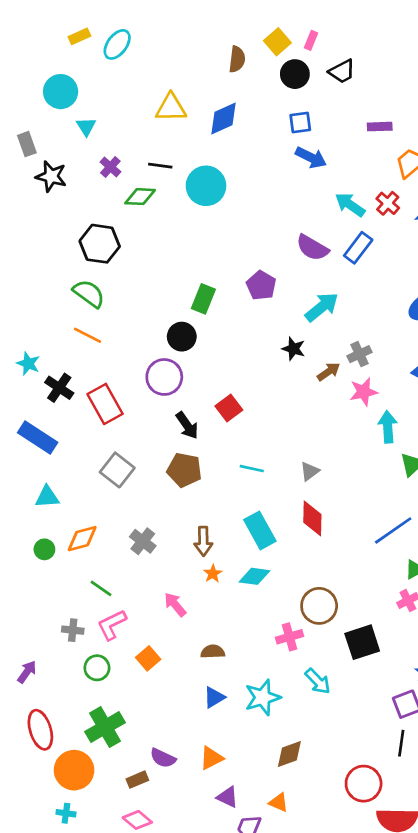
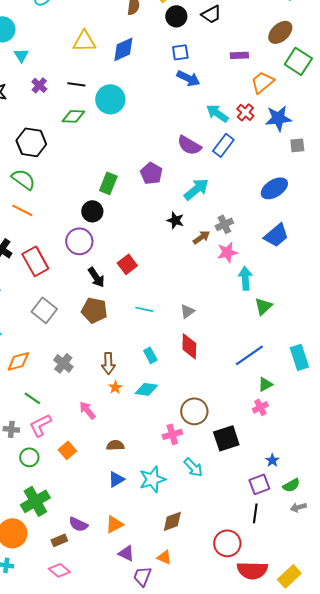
green diamond: (140, 197) -> (73, 116), moved
cyan rectangle: (260, 530) -> (150, 355), size x0.6

